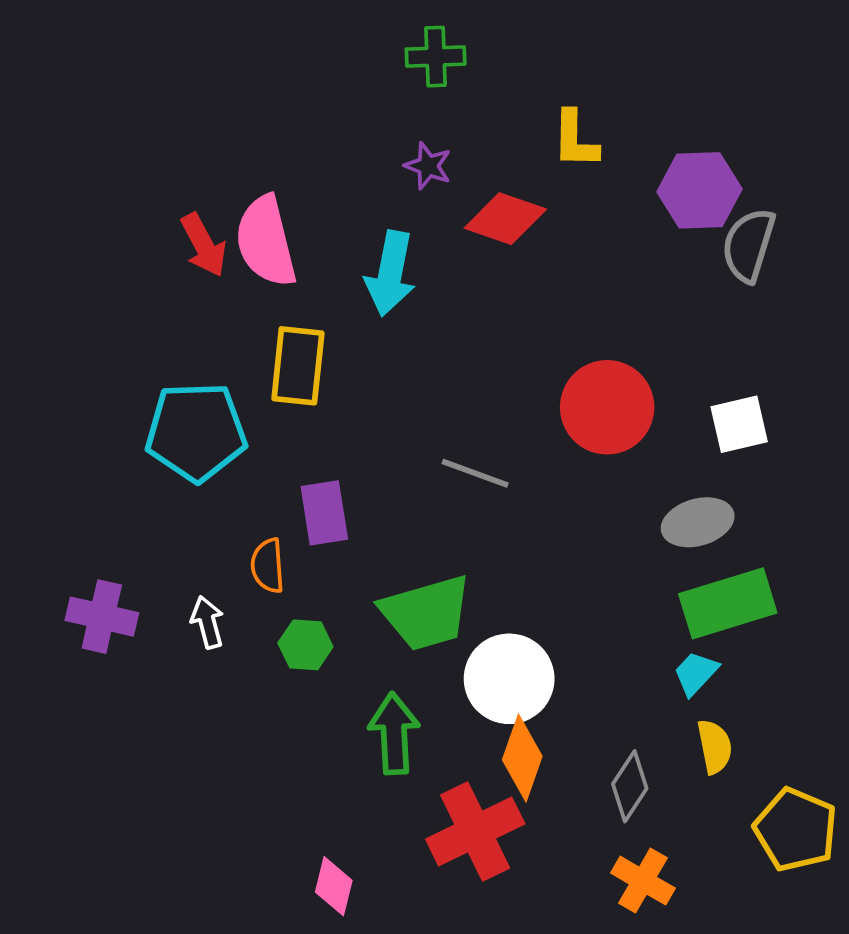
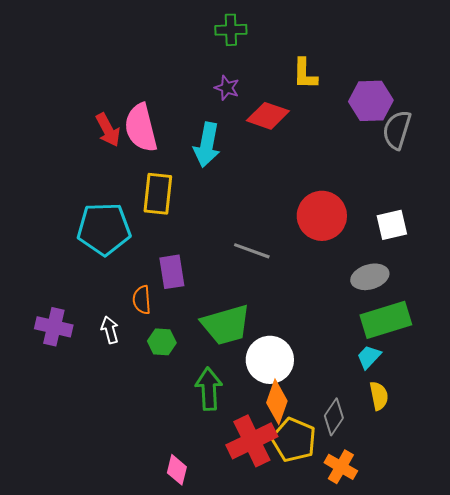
yellow pentagon: (796, 830) -> (294, 440), moved

